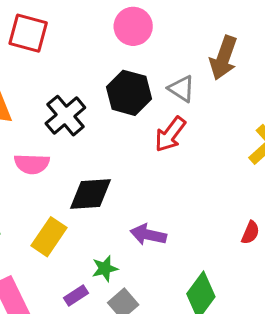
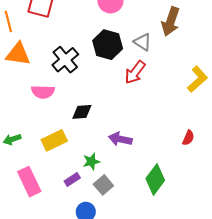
black diamond: (91, 194) -> (82, 112), size x0.7
yellow rectangle: (49, 237) -> (54, 140), turned 30

